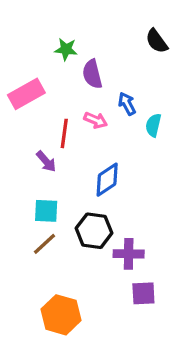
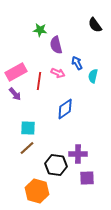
pink rectangle: (26, 94) -> (16, 72), moved
purple arrow: (46, 161) -> (15, 94), moved
black hexagon: (94, 231) -> (56, 165), moved

